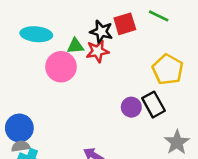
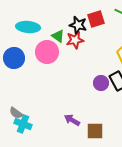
green triangle: (75, 46) -> (58, 36), turned 40
blue circle: (19, 128) -> (14, 58), moved
gray semicircle: (21, 146) -> (16, 113), turned -136

